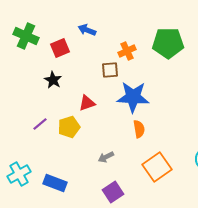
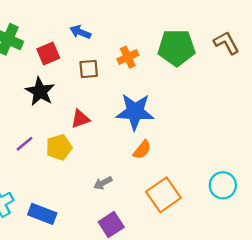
brown square: (110, 70) -> (89, 69), moved
black star: (53, 80) -> (40, 92), size x1.4
orange semicircle: (139, 129) -> (142, 150), turned 48

